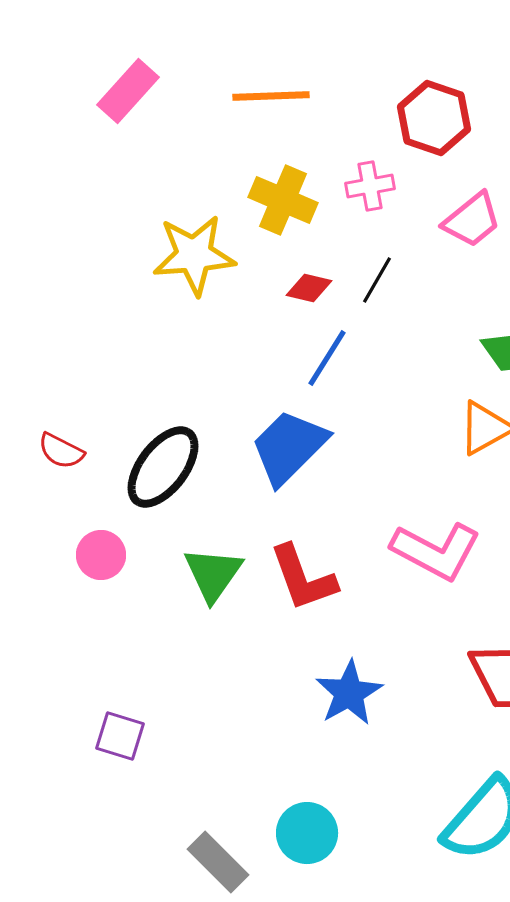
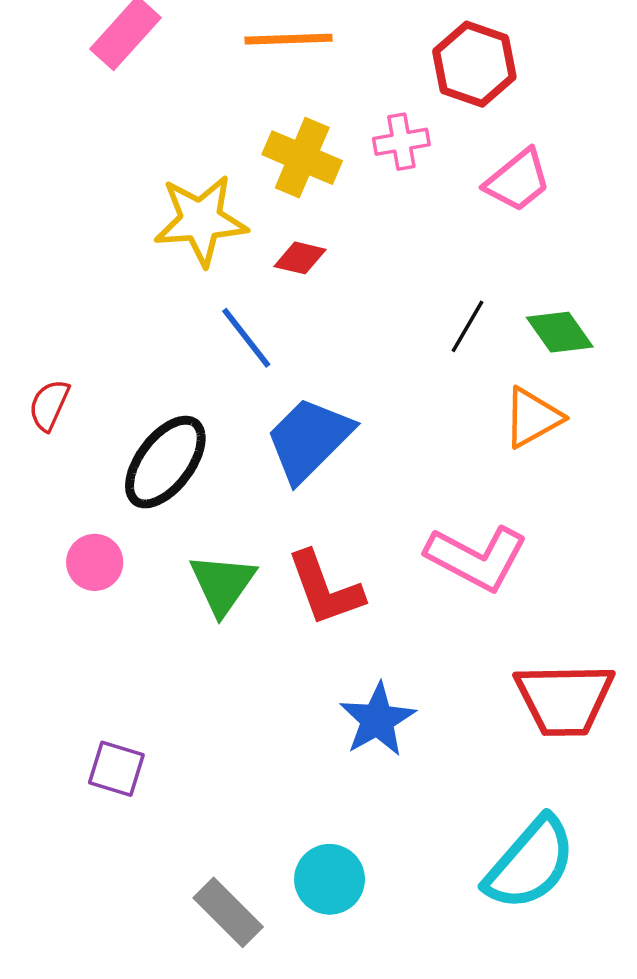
black line: (377, 280) -> (467, 326), moved
red diamond: (309, 288) -> (300, 258), moved
blue line: (327, 358) -> (246, 338), moved, turned -70
red semicircle: (61, 451) -> (49, 405), moved, turned 87

